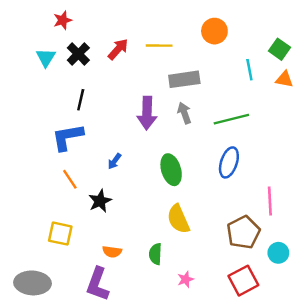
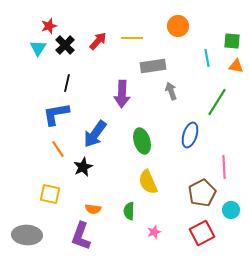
red star: (63, 20) -> (49, 26), moved
green square: (280, 49) -> (232, 41), turned -30
gray arrow: (184, 113) -> (171, 91), moved
green line: (231, 119) -> (217, 102), moved, turned -44
blue arrow: (114, 161) -> (95, 134), size x2.0

